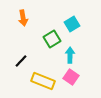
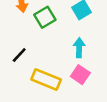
green square: (52, 39) -> (45, 17), moved

